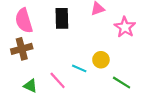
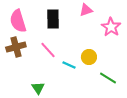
pink line: (58, 80) -> (48, 50), moved
green triangle: (30, 86) -> (38, 88), moved, turned 32

